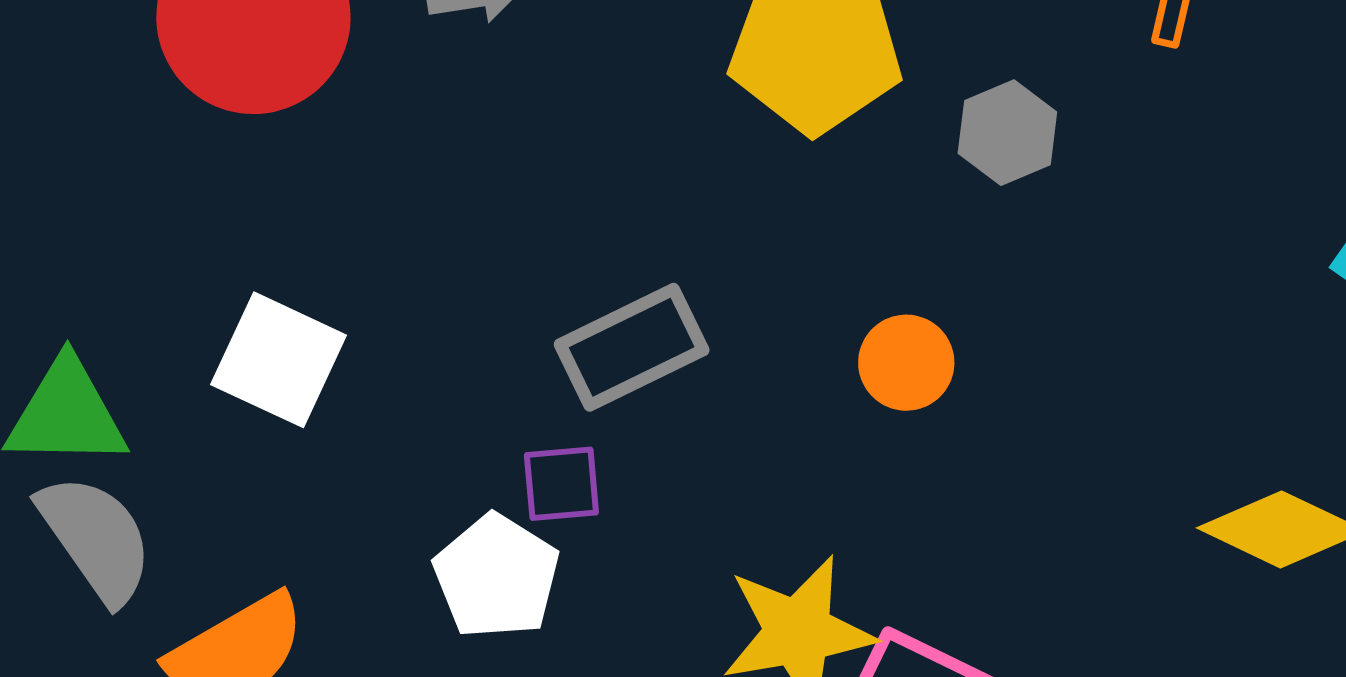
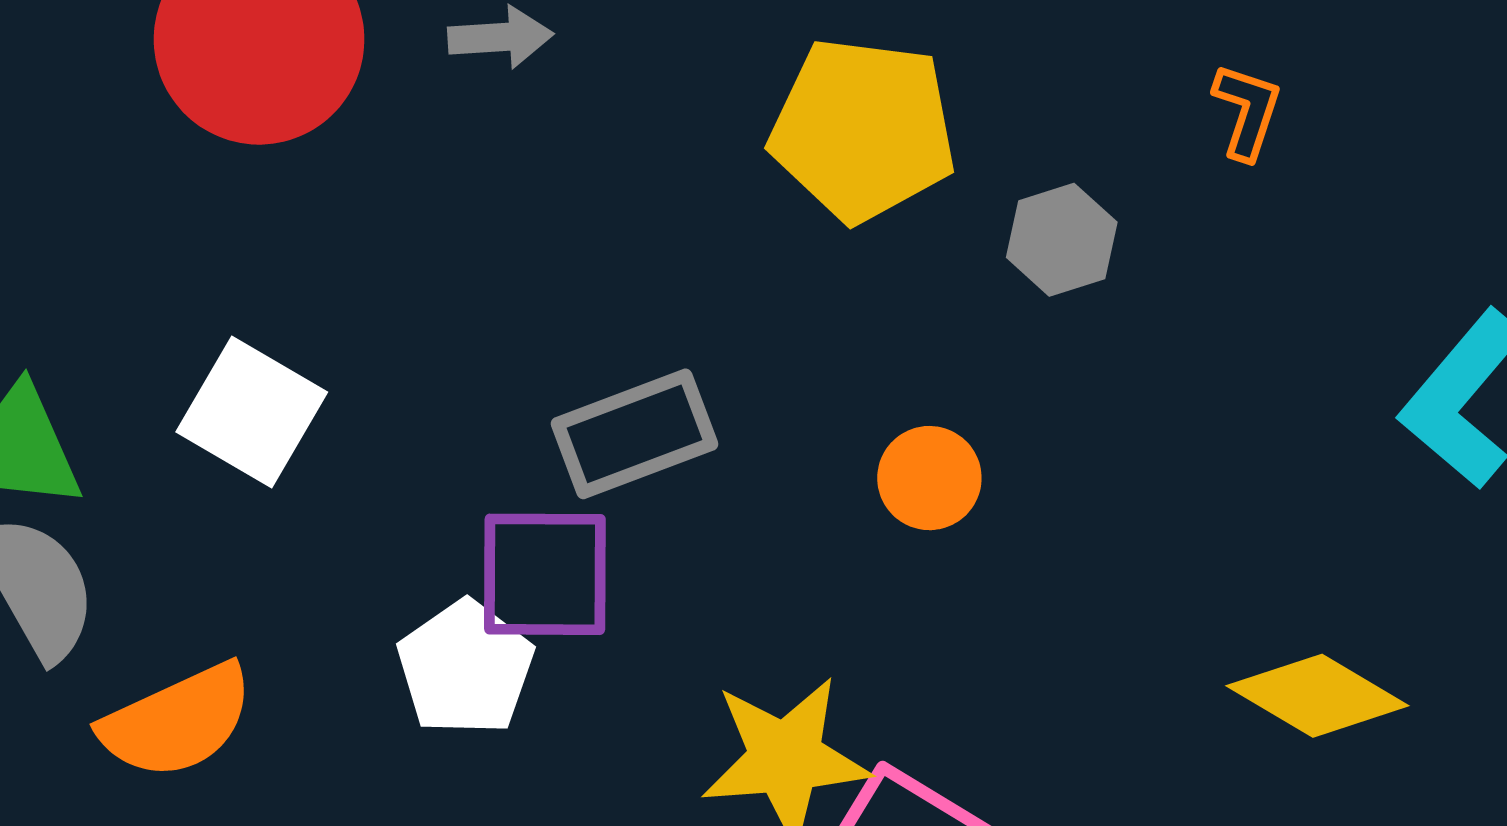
purple square: (561, 484) -> (545, 574), size x1.6

